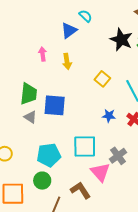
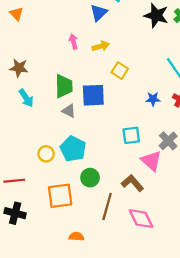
yellow arrow: (67, 61) -> (101, 46), turned -91
yellow square: (102, 79) -> (120, 71), moved
cyan square: (85, 146) -> (131, 135), size x0.7
cyan pentagon: (49, 155) -> (73, 149), moved, turned -30

